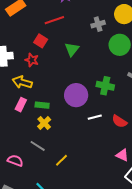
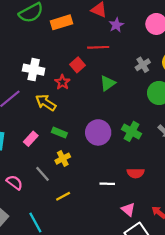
gray cross: (98, 24) -> (143, 65), turned -32
pink rectangle: (21, 105) -> (31, 139), moved
white line: (95, 117) -> (107, 184), moved
red semicircle: (119, 121) -> (136, 173), turned -49
yellow cross: (44, 123) -> (63, 159), moved

